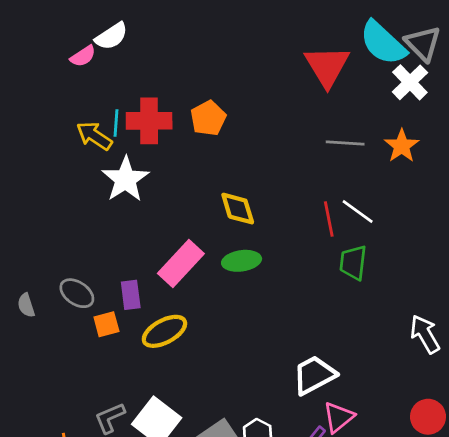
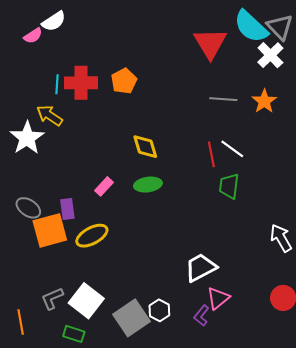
yellow arrow: (94, 136) -> (50, 115), moved
white star: (125, 179) -> (27, 138), moved
pink rectangle: (181, 263) -> (104, 186), size x0.6
orange square: (106, 324) -> (50, 230), size x1.8

